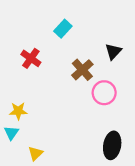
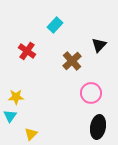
pink circle: (104, 93) -> (91, 93), moved

